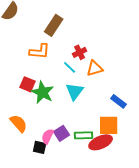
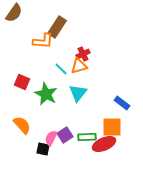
orange L-shape: (40, 51) -> (43, 41), moved
cyan line: (70, 67) -> (61, 69), moved
orange triangle: (95, 68) -> (79, 66), moved
red square: (28, 84) -> (22, 82), moved

